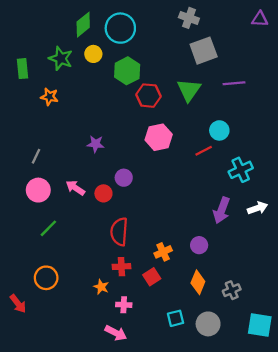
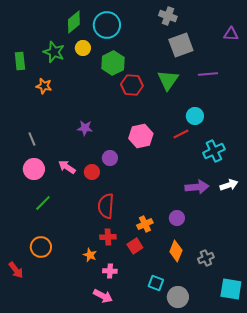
purple triangle: (260, 19) -> (231, 34), moved
pink hexagon: (159, 137) -> (141, 136), moved
gray line: (36, 156) -> (32, 139), turned -48
purple arrow: (222, 210) -> (197, 187), turned -115
cyan square: (175, 318) -> (156, 283), turned 35
gray circle: (208, 324) -> (178, 297), moved

